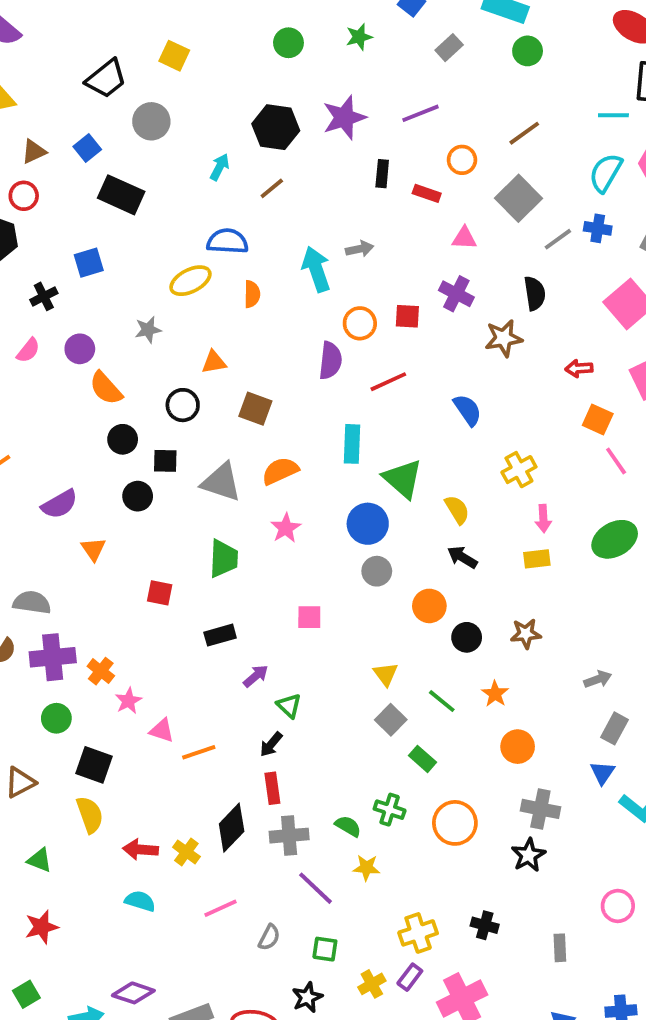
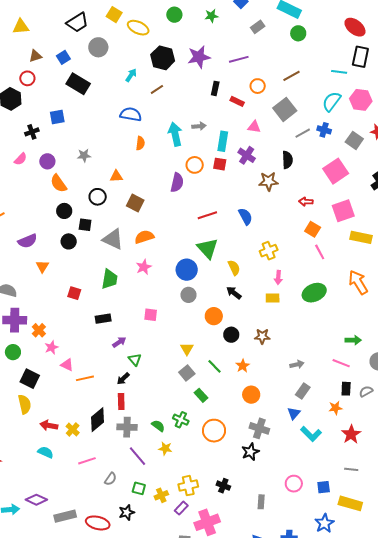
yellow ellipse: (190, 281) -> (138, 28), moved, turned 45
red line: (388, 382) -> (207, 215), moved
cyan rectangle: (352, 444) -> (223, 141), moved
yellow cross: (372, 984) -> (161, 495), moved

